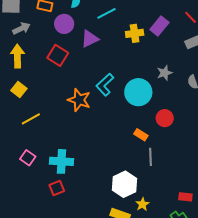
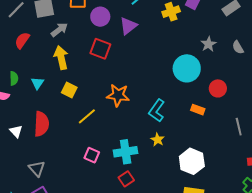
cyan L-shape: (105, 85) -> (157, 111), moved
orange star: (79, 100) -> (118, 95), moved
gray line: (150, 157) -> (239, 127), moved
yellow star: (142, 204) -> (158, 140), moved

